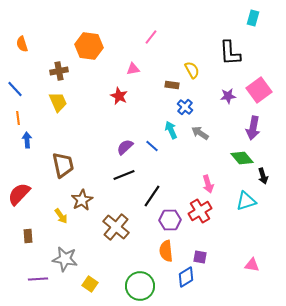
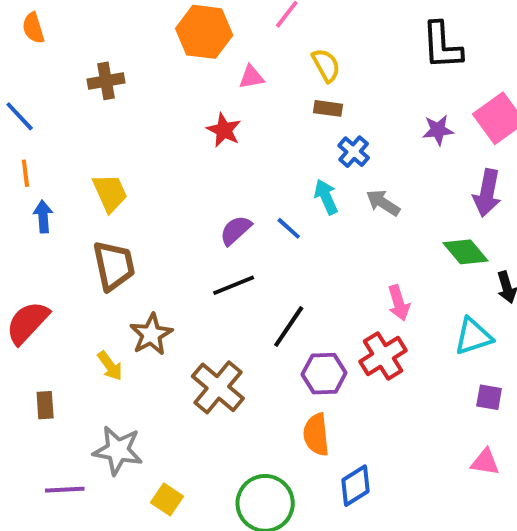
orange hexagon: (89, 46) -> (204, 32), moved
yellow semicircle: (192, 70) -> (326, 65), moved
yellow trapezoid: (58, 102) -> (110, 193), moved
purple square: (200, 257) -> (489, 397), moved

